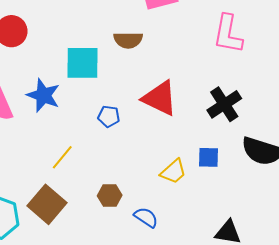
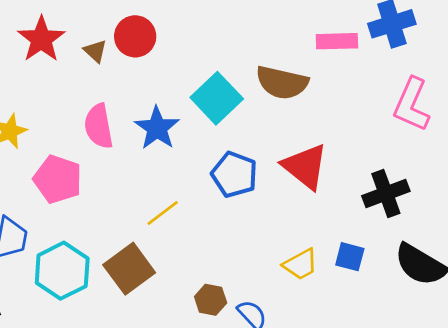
brown semicircle: (128, 40) -> (282, 83), size x1.4
cyan square: (82, 63) -> (217, 98), turned 33
blue pentagon: (109, 116) -> (234, 174), size x1.6
brown hexagon: (110, 195) -> (211, 300), moved

